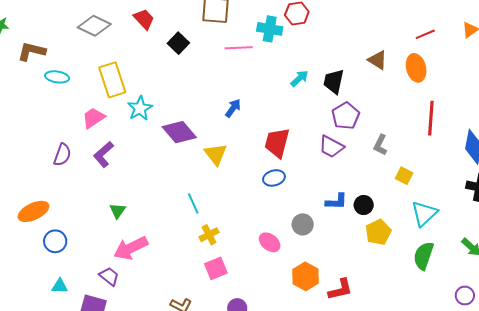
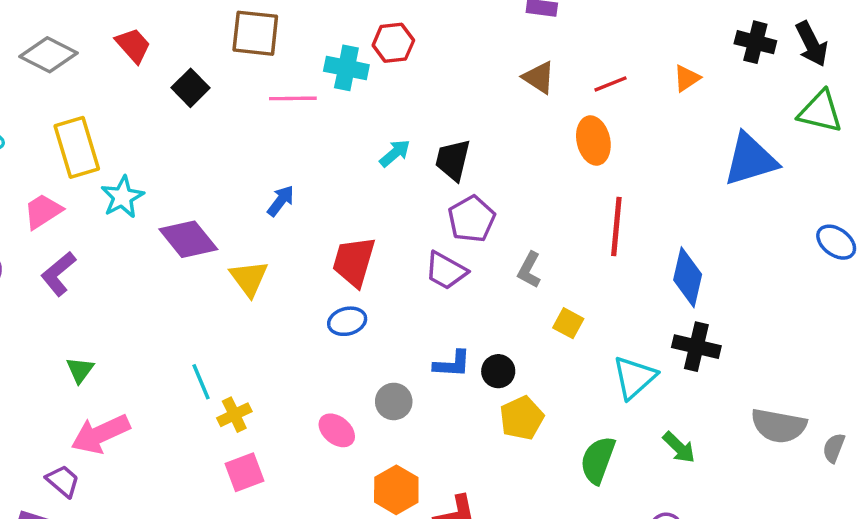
brown triangle: (378, 60) -> (539, 78), moved
cyan line: (193, 204) -> (201, 382), moved
cyan triangle: (424, 214) -> (634, 377), moved

